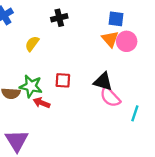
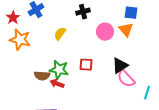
pink circle: (127, 41) -> (105, 32), moved
black triangle: (103, 82) -> (120, 66), turned -48
red arrow: (42, 103) -> (57, 84), moved

